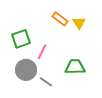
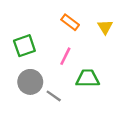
yellow triangle: (79, 23) -> (105, 27), moved
pink line: (42, 52) -> (65, 56), moved

